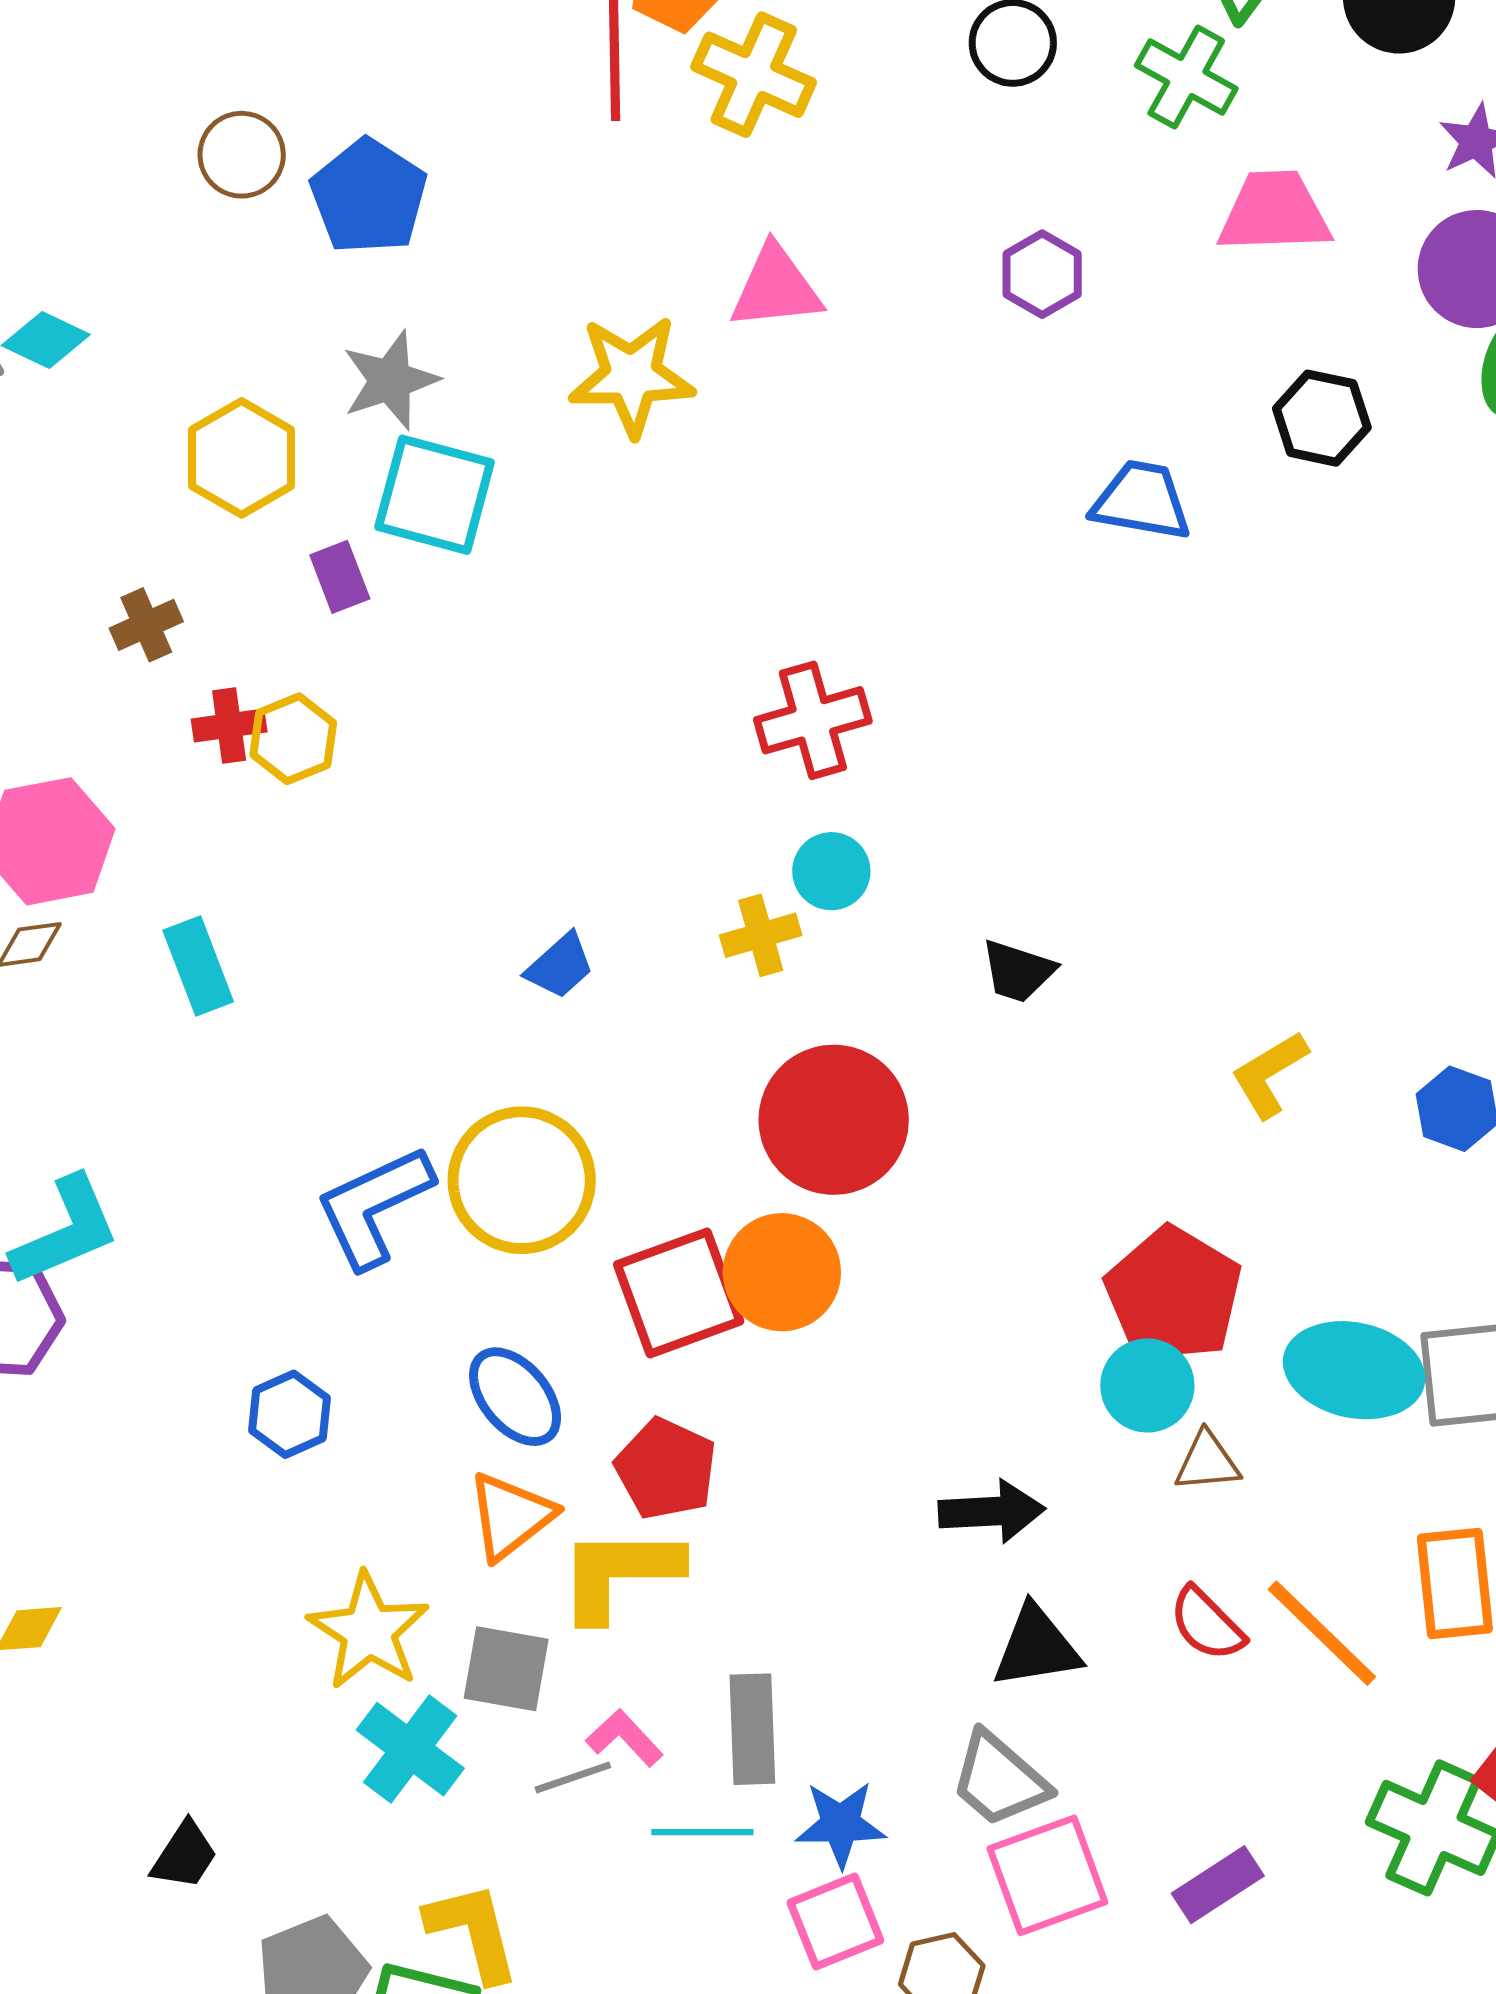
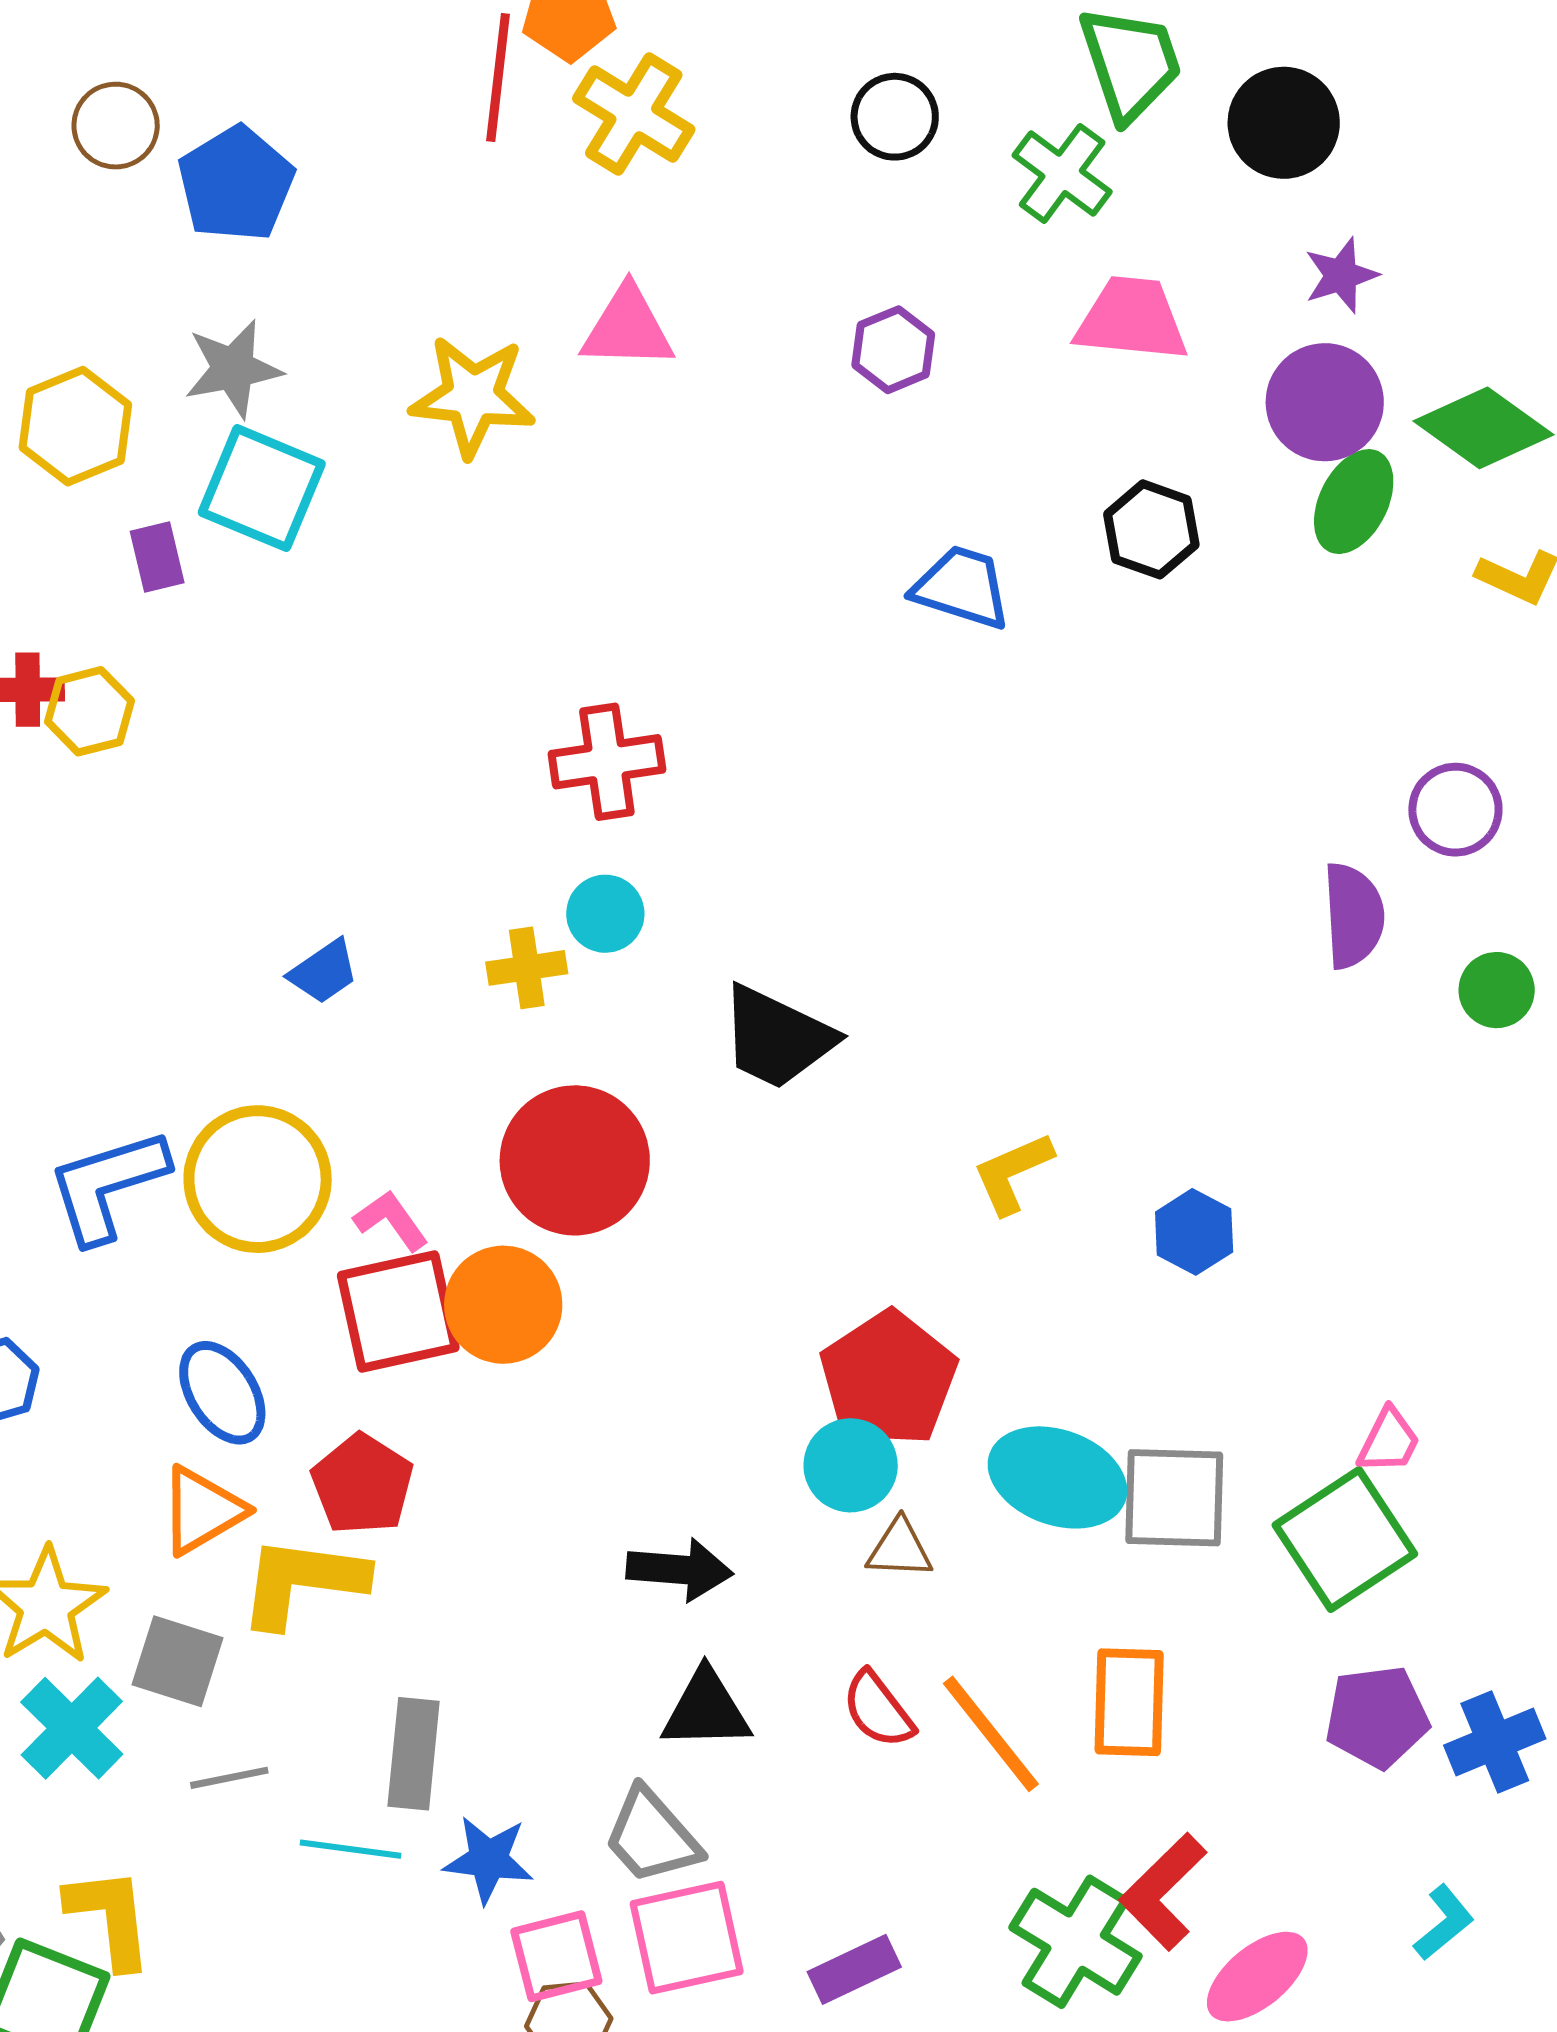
black trapezoid: (1018, 971) -> (777, 1038), size x1.6
pink L-shape: (624, 1738) -> (391, 1220), moved
pink square: (835, 1922) -> (556, 1956), moved

